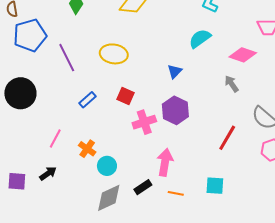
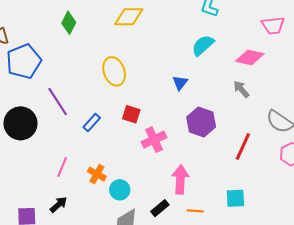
yellow ellipse: (114, 54) -> (114, 71), turned 68
purple line: (67, 58) -> (58, 102), moved
purple hexagon: (175, 110) -> (201, 122), moved

